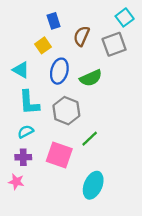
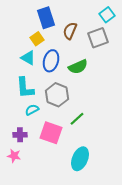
blue rectangle: (54, 21) -> (46, 18), size x1.5
cyan triangle: (21, 70) -> (28, 58), moved
cyan semicircle: (26, 132) -> (32, 110), moved

